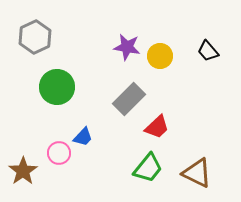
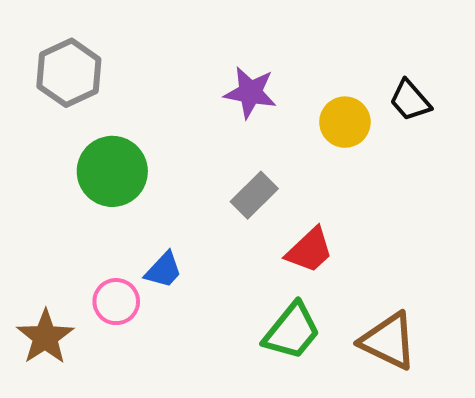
yellow circle: (160, 56) -> (345, 122), moved
gray rectangle: (129, 99) -> (254, 195), size x0.7

